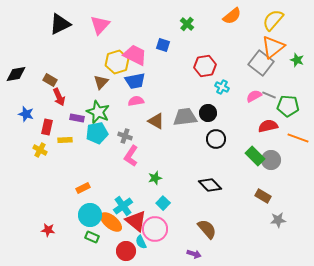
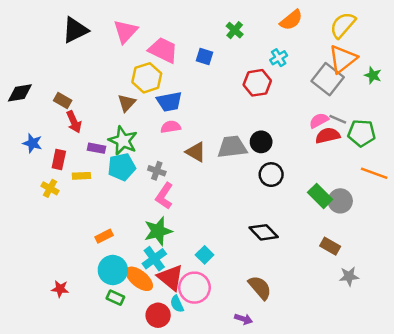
pink trapezoid: (135, 55) -> (163, 50), moved
cyan cross: (222, 87) -> (279, 58), moved, turned 32
red semicircle: (268, 126) -> (328, 136), moved
green star: (155, 178) -> (158, 231), moved, size x1.6

